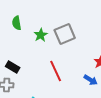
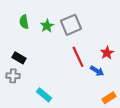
green semicircle: (17, 23) -> (24, 22), moved
red line: (56, 71) -> (78, 57), moved

